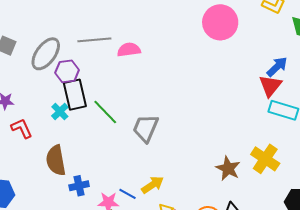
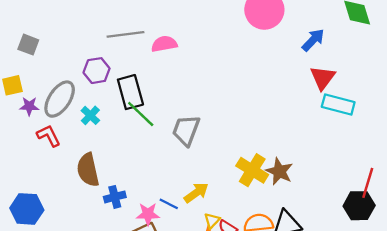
gray ellipse: (46, 54) -> (60, 99), moved
blue arrow: (277, 67) -> (313, 40), moved
black rectangle: (75, 95) -> (130, 92), moved
yellow cross: (265, 159) -> (252, 170), moved

